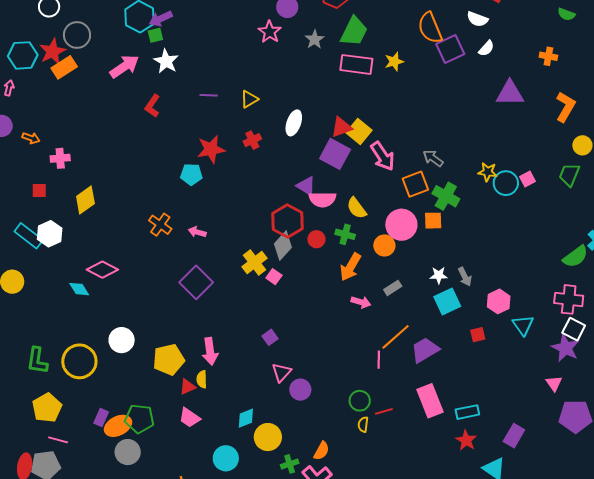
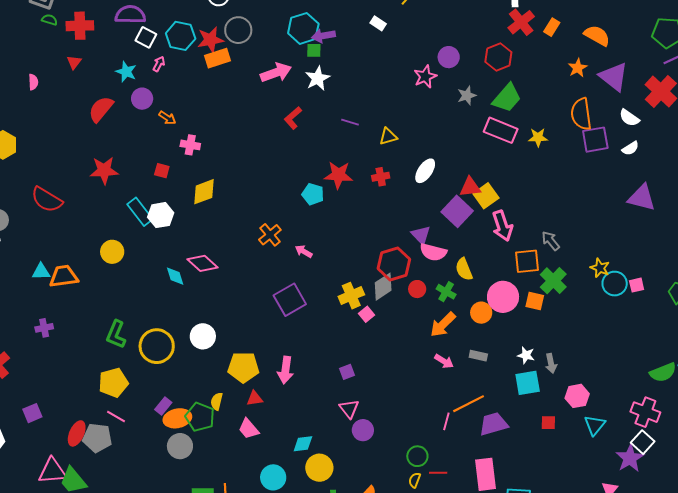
gray rectangle: (393, 288) -> (478, 356), turned 30
pink triangle: (282, 372) -> (349, 409), turned -35
yellow semicircle: (202, 379) -> (217, 401), moved

